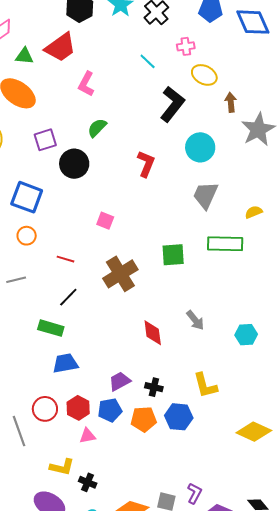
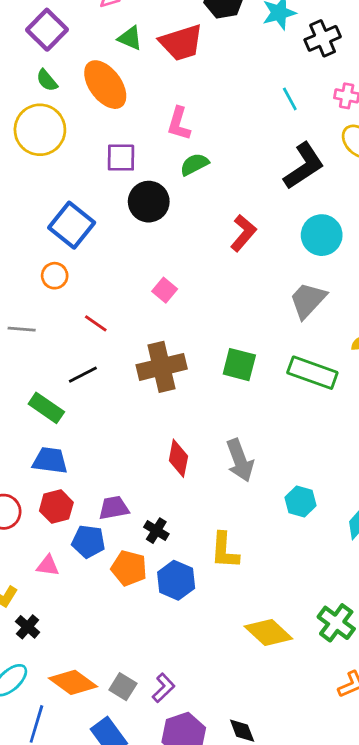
pink L-shape: (86, 84) -> (179, 124), moved, turned -30
gray arrow: (195, 320) -> (240, 460), size x1.4
red hexagon: (78, 408) -> (56, 507), moved

